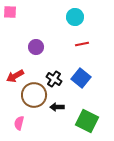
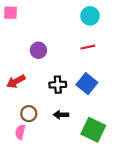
cyan circle: (75, 17) -> (90, 16), moved
black cross: (54, 79) -> (58, 85), turned -35
brown circle: (34, 95) -> (29, 114), moved, size x0.6

